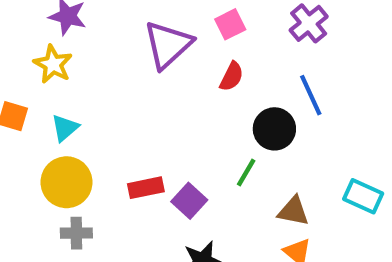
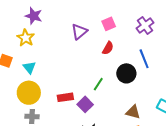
purple triangle: (168, 45) -> (79, 32), size x0.7
cyan triangle: (65, 128) -> (29, 68), turned -32
green line: (246, 172) -> (98, 84), moved

